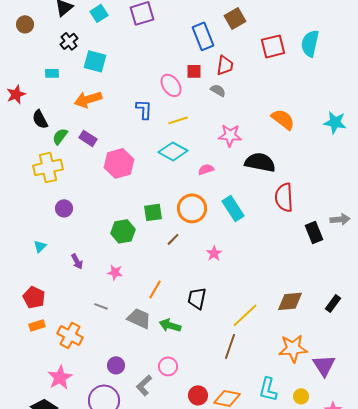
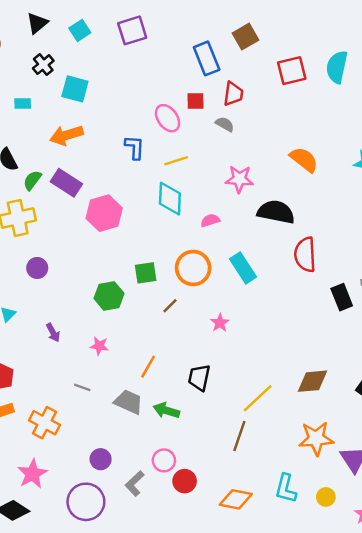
purple rectangle: (88, 138) -> (66, 183), size x1.4
cyan diamond: (173, 151) -> (170, 199), turned 64
red circle: (198, 395) -> (185, 481), moved

